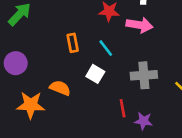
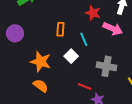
orange semicircle: (60, 88) -> (41, 86), moved
orange star: (31, 105) -> (41, 62), moved
red line: (123, 108) -> (85, 86), turned -72

